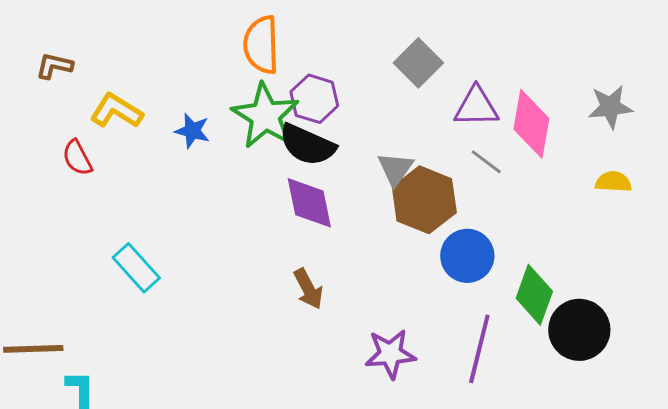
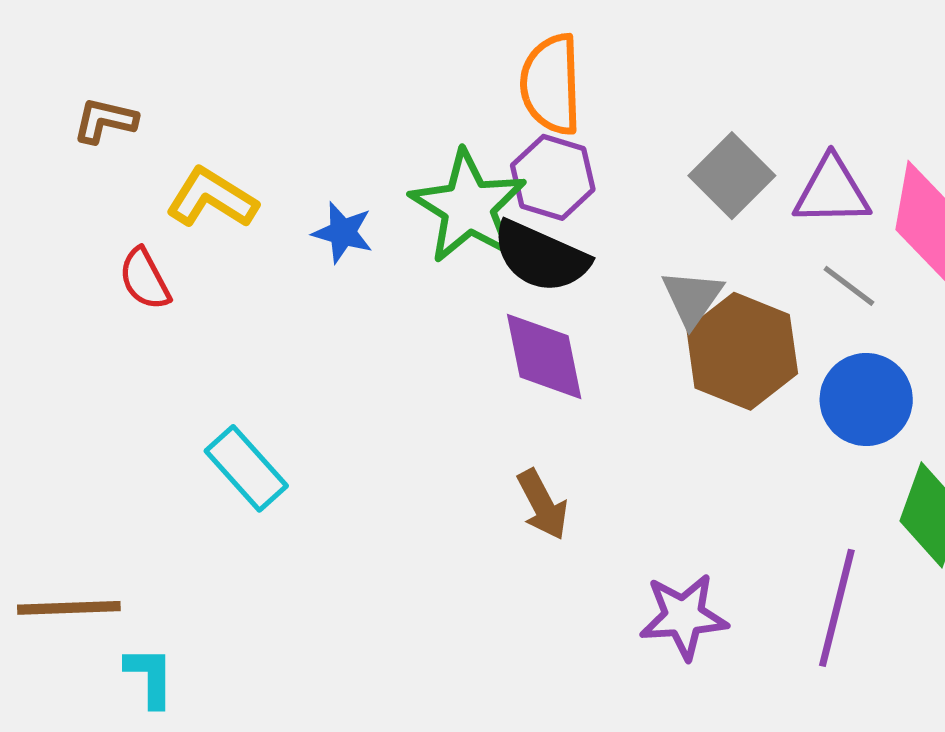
orange semicircle: (261, 45) -> (551, 84), moved
gray square: (418, 63) -> (732, 176), moved
blue circle: (467, 256) -> (866, 400), moved

